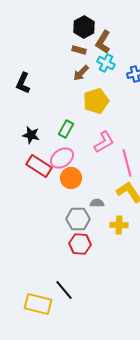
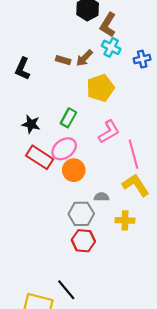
brown rectangle: (79, 50) -> (63, 60), moved

